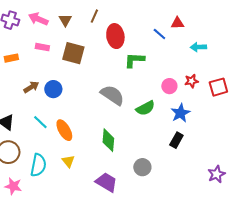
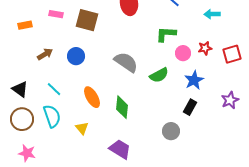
green L-shape: (134, 60) -> (166, 34), moved
blue circle: (53, 89) -> (76, 56), moved
orange ellipse: (64, 130) -> (92, 97), moved
cyan semicircle: (38, 165) -> (52, 116), moved, turned -30
gray circle: (142, 167) -> (171, 131), moved
purple star: (216, 174) -> (230, 100), moved

